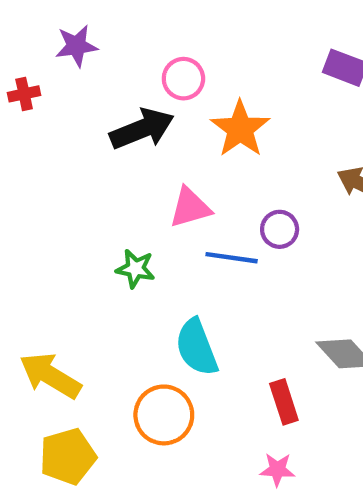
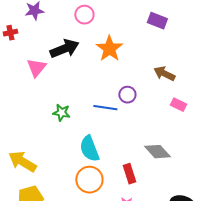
pink circle: (183, 79) -> (84, 15), moved
pink triangle: (190, 207) -> (36, 68), moved, turned -35
orange circle: (164, 415) -> (89, 180), moved

